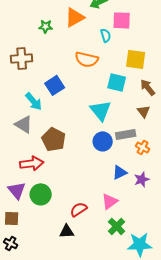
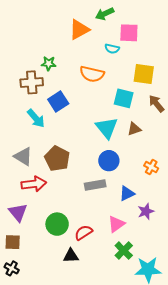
green star: (46, 26) -> (49, 63), moved
cyan semicircle: (106, 35) -> (112, 49), turned 120
brown cross: (22, 58) -> (32, 82), moved
brown triangle: (144, 111) -> (134, 129), moved, turned 48
gray triangle: (24, 124) -> (23, 156), moved
gray rectangle: (126, 134) -> (95, 185), moved
purple star: (142, 179) -> (146, 211), moved
green circle: (41, 194) -> (57, 224), moved

